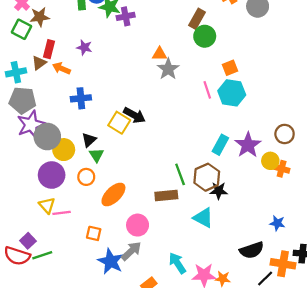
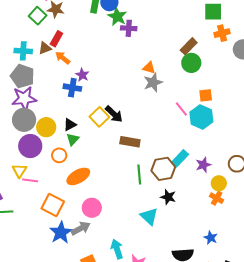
purple star: (84, 47) -> (82, 75), moved
pink line: (207, 90) -> (181, 109), turned -35
gray circle: (47, 137) -> (24, 120), moved
purple star: (248, 145) -> (203, 165), size x0.7
orange cross: (282, 169) -> (217, 198), moved
brown hexagon: (207, 177) -> (163, 169), moved
brown rectangle: (166, 195) -> (130, 142), moved
orange square: (94, 233) -> (53, 205), size x1.6

